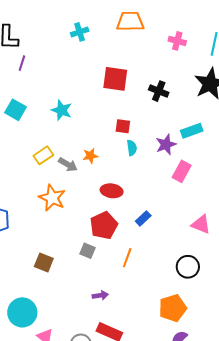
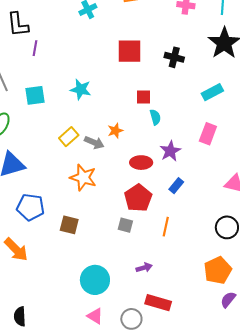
cyan square: (16, 110) -> (35, 95), turned -30
purple star: (166, 145) -> (170, 151), moved
brown square: (44, 262) -> (69, 225), moved
cyan circle: (22, 312) -> (95, 280), moved

